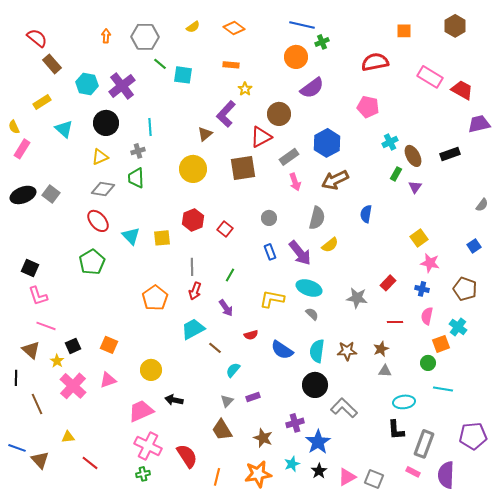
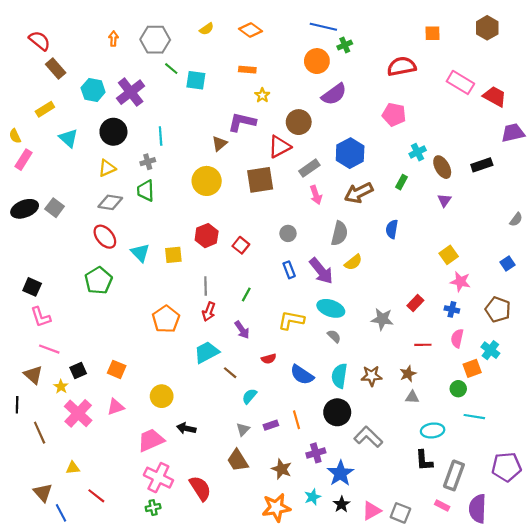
purple L-shape: (226, 114) -> (242, 122), turned 60
green rectangle: (396, 174) -> (401, 182), moved
blue line: (17, 448) -> (61, 513), moved, turned 42
orange line: (217, 477) -> (297, 420), moved, turned -30

